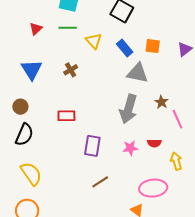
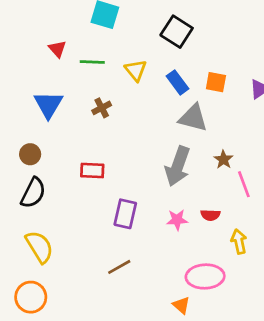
green line: (68, 28) -> (92, 62), moved
red triangle: (36, 29) -> (57, 49), turned -32
brown line: (100, 182) -> (119, 267), moved

